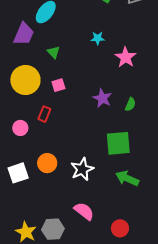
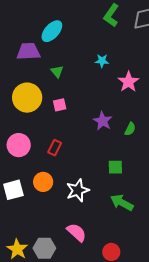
purple trapezoid: (24, 34) -> (28, 52), turned -120
red rectangle: (44, 114) -> (55, 148), moved
pink circle: (20, 128) -> (19, 145), size x1.5
green square: (118, 143) -> (115, 167), size x0.6

